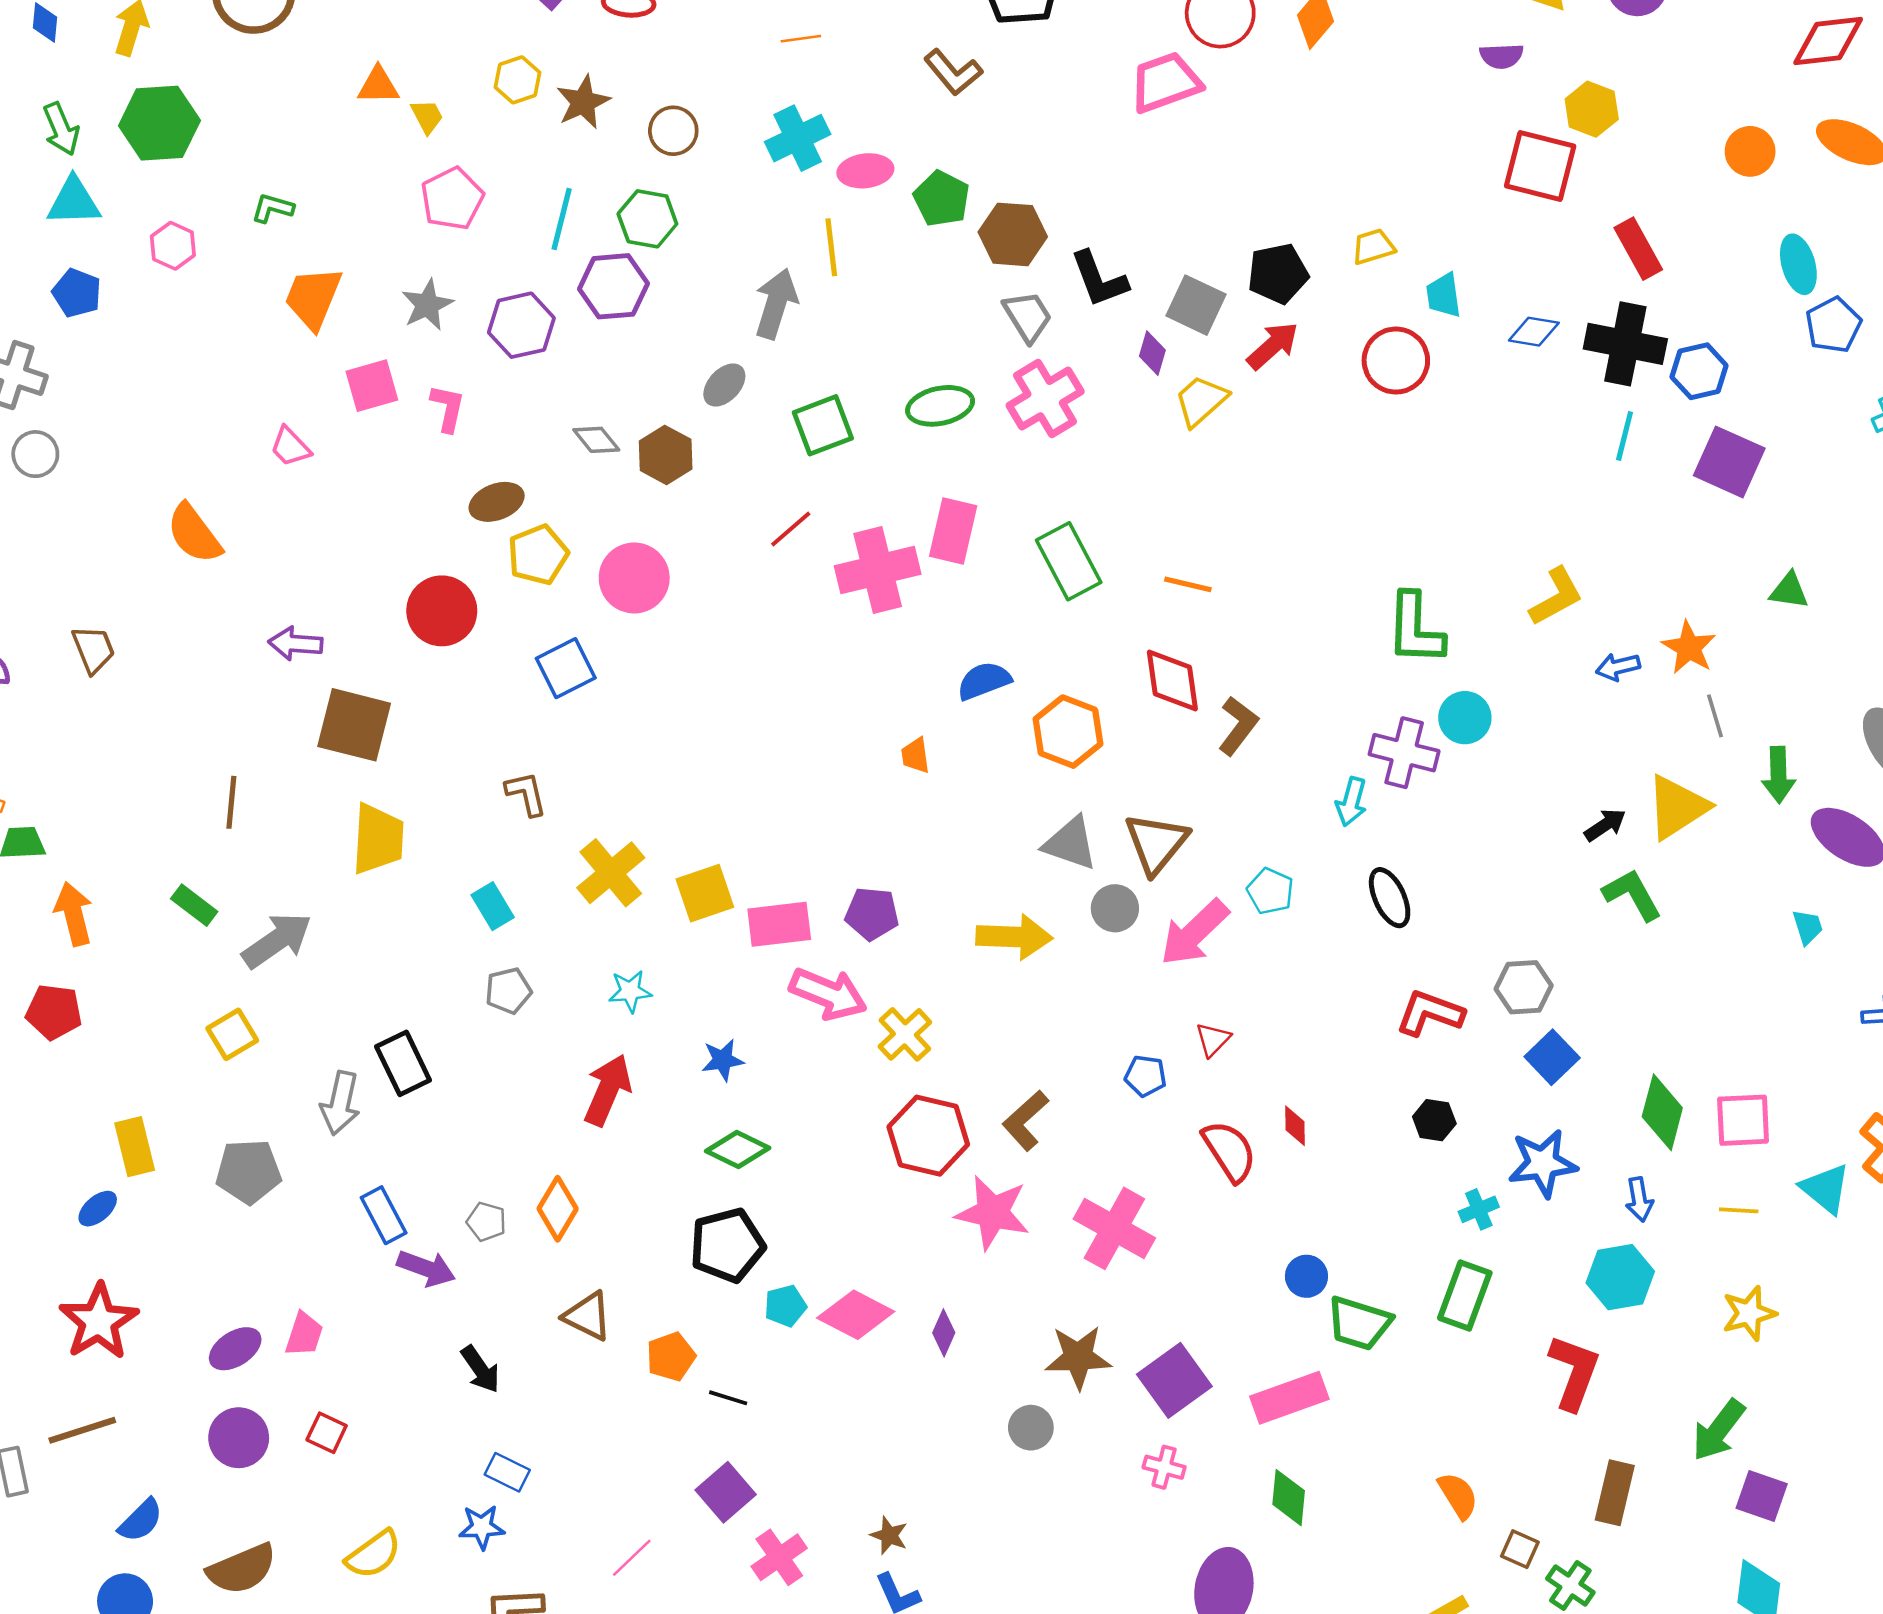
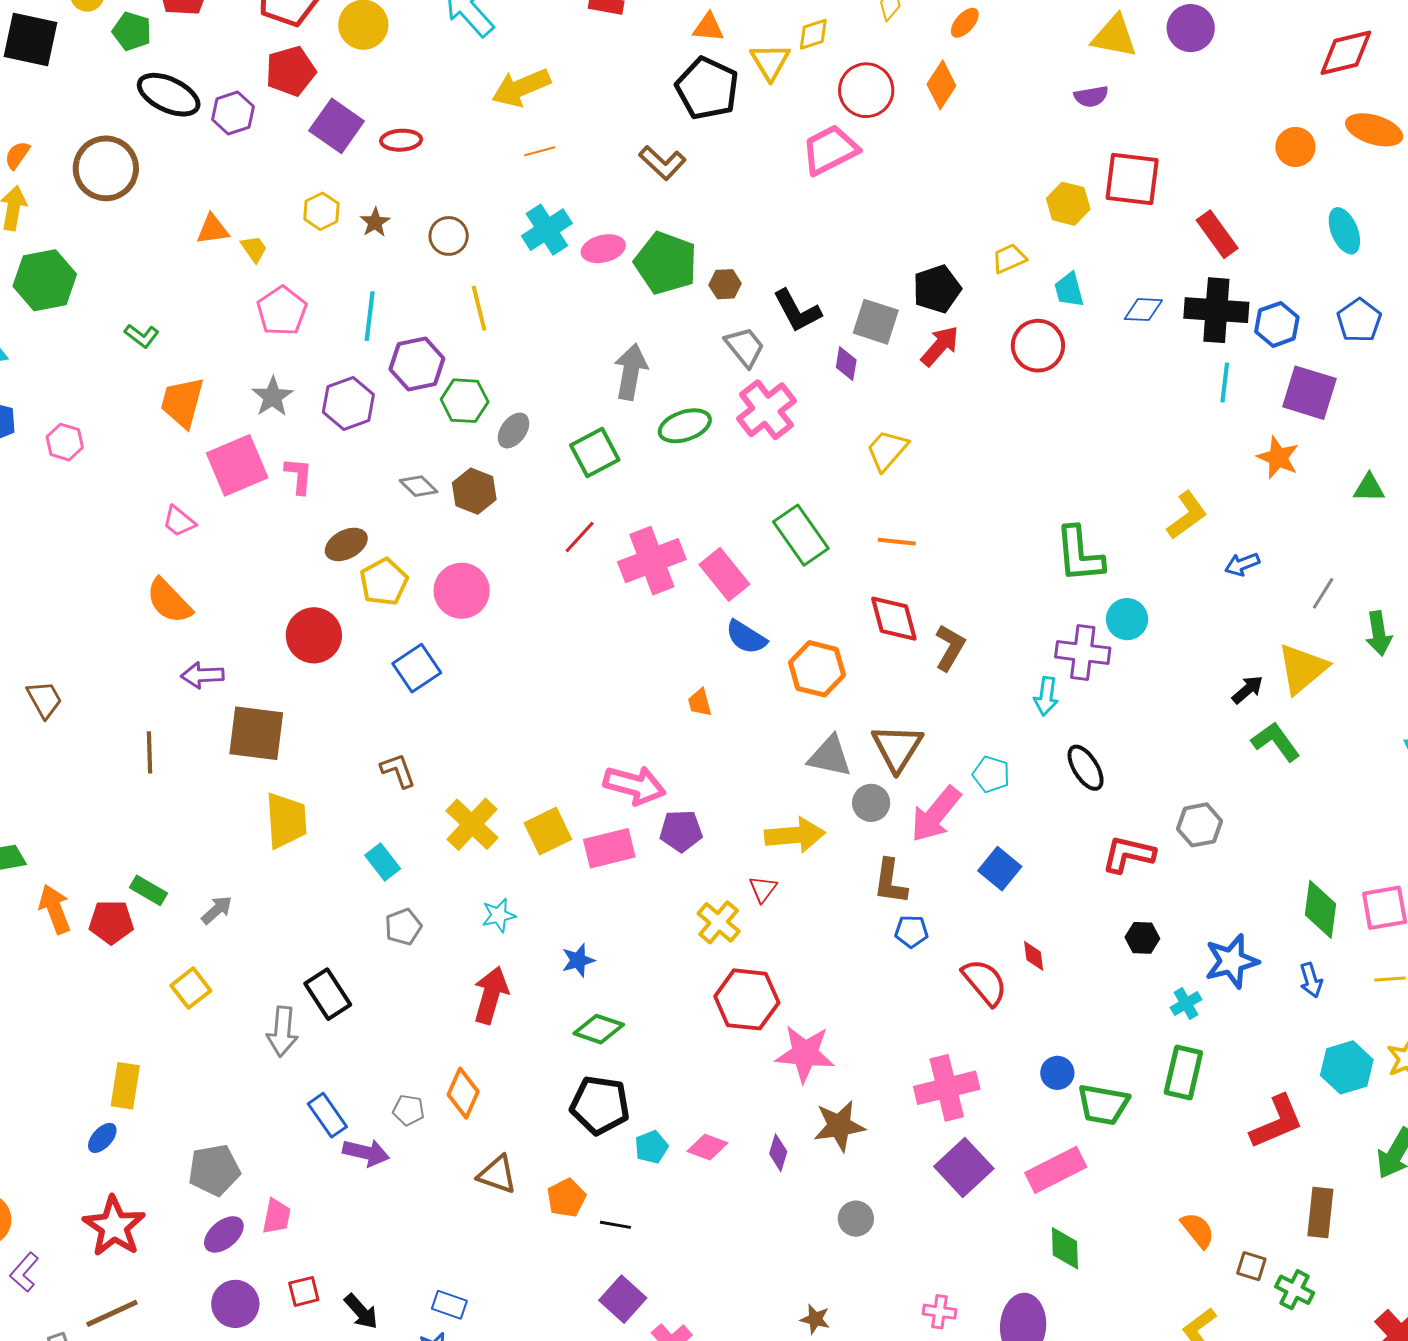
brown star: (583, 102) -> (375, 222), size x0.7
yellow hexagon: (1592, 109) -> (1068, 204), moved
green pentagon: (942, 199) -> (666, 263), size x1.4
green L-shape: (273, 208) -> (142, 336), turned -152
green hexagon: (647, 219) -> (465, 401), moved
brown hexagon: (1013, 234) -> (725, 284), size x0.6
pink hexagon: (173, 246) -> (65, 442), moved
yellow line: (831, 247) -> (479, 308), moved
gray arrow: (776, 304) -> (631, 372), moved
blue pentagon: (1833, 325) -> (1359, 320), moved
pink square: (372, 386) -> (237, 465), size x1.4
yellow trapezoid: (1201, 401) -> (887, 450), moved
pink rectangle: (953, 531) -> (724, 574), moved, turned -45
orange semicircle: (194, 534) -> (169, 601), moved
orange star: (1689, 648) -> (1278, 458), moved
blue semicircle: (984, 681) -> (746, 637), turned -120
gray line: (1715, 716) -> (1323, 593), turned 56
brown line: (231, 802) -> (149, 752), moved
gray arrow: (277, 940) -> (217, 910), size x0.6
pink arrow: (828, 994) -> (635, 785), moved
red pentagon: (54, 1012) -> (111, 922), moved
red triangle: (1213, 1039) -> (763, 889), moved
blue square: (1552, 1057) -> (1000, 869), moved
brown L-shape: (1025, 1121) -> (890, 882), moved, turned -33
yellow rectangle: (135, 1147) -> (125, 1086), turned 30
gray pentagon: (248, 1172) -> (214, 1170), moved
pink cross: (1114, 1228) -> (947, 1088), moved, turned -36
black pentagon: (727, 1245) -> (600, 1105), turned 30
cyan hexagon: (1620, 1277) -> (1347, 1067), moved
pink diamond: (856, 1315) -> (707, 1147), size x0.7
brown star: (1078, 1357) -> (839, 1126), moved
black arrow: (480, 1369) -> (361, 1312), moved
red L-shape: (1574, 1372) -> (1277, 1122), turned 54
red square: (327, 1433) -> (304, 1291), turned -32
pink cross: (1164, 1467) -> (940, 1312), moved
brown star: (889, 1535) -> (815, 1319), moved

